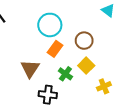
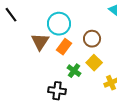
brown triangle: (30, 69) -> (40, 42), moved

